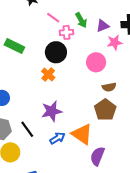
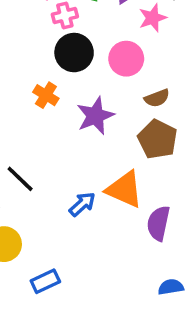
black circle: (56, 52) -> (74, 53), moved
purple star: (52, 111) -> (95, 116), moved
black line: (27, 129) -> (20, 179), moved

